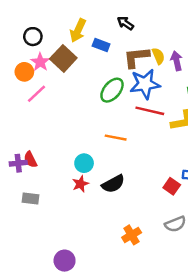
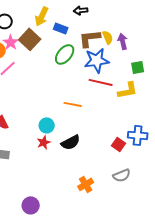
black arrow: (125, 23) -> (81, 10), turned -40
green ellipse: (112, 90) -> (65, 54), moved

